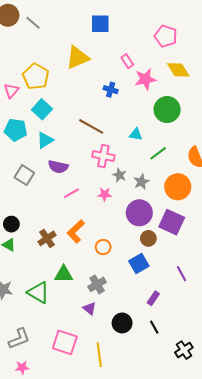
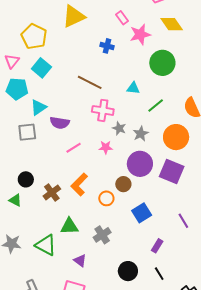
pink triangle: (11, 91) -> (12, 61), moved
cyan triangle: (45, 140) -> (38, 107), moved
gray square: (24, 175) -> (27, 132), turned -36
black circle: (11, 224) -> (26, 179), moved
brown circle: (148, 238) -> (123, 184), moved
purple triangle: (90, 308) -> (80, 261), moved

